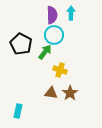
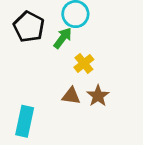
yellow cross: (60, 70) -> (84, 63), turned 32
cyan rectangle: (18, 111) -> (25, 121), size x1.5

